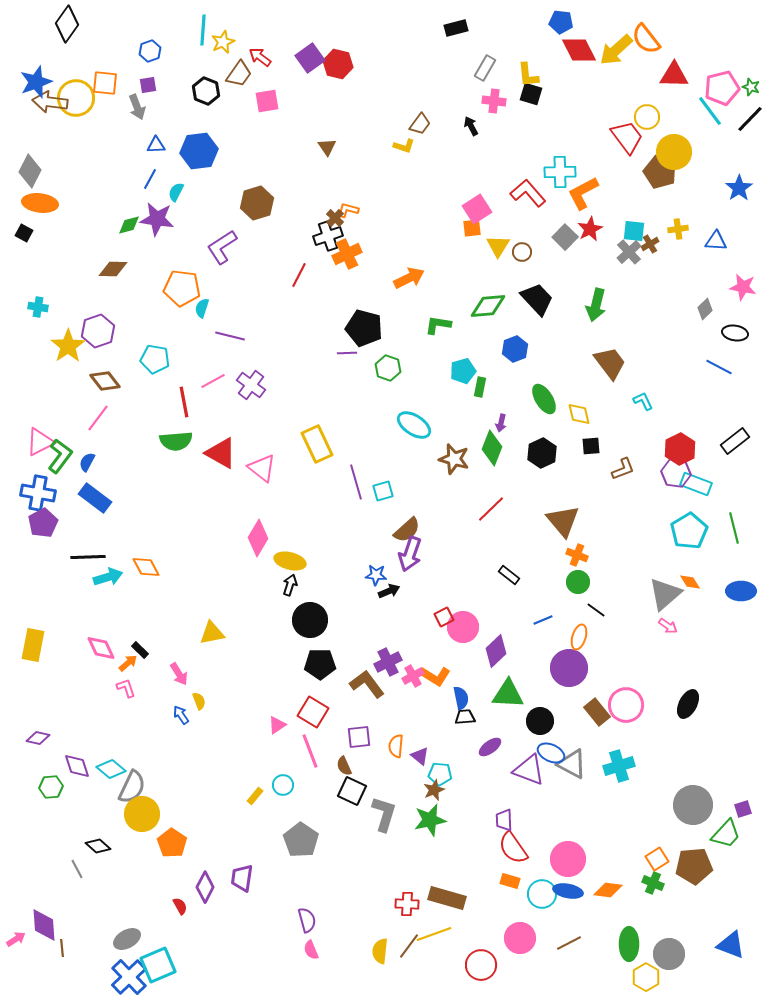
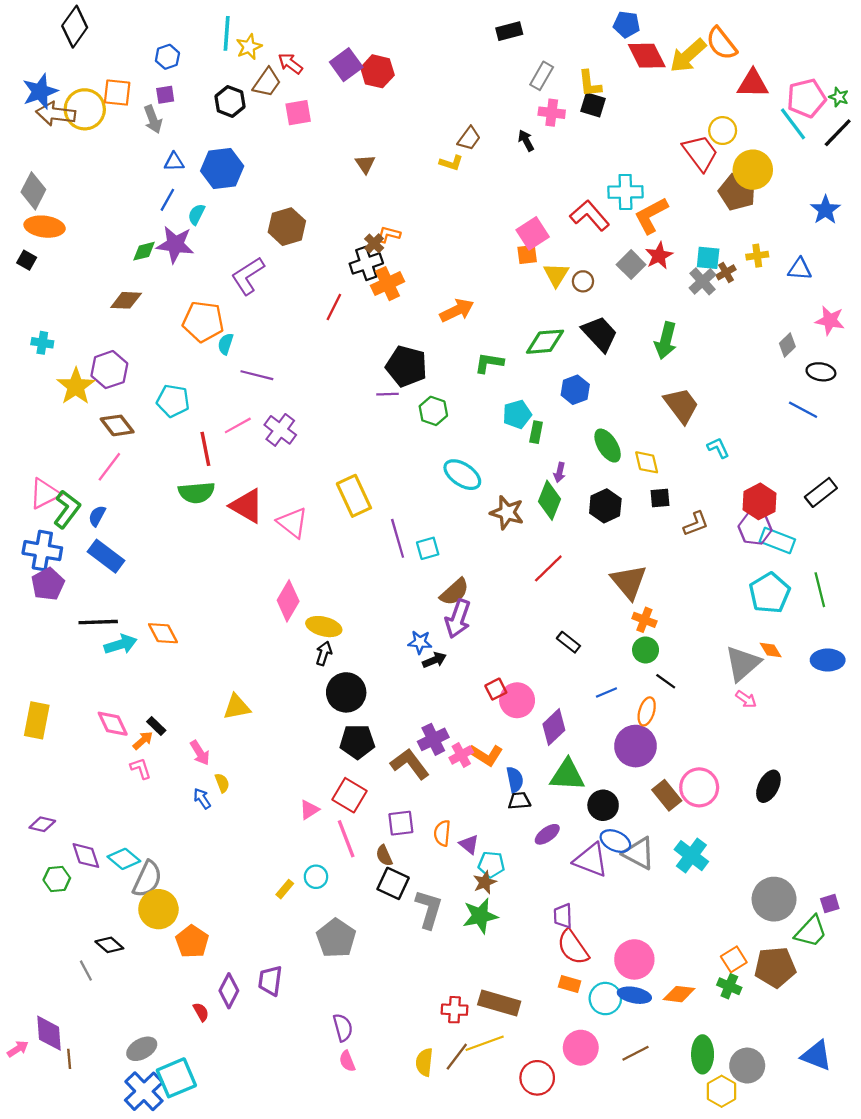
cyan cross: (619, 766) -> (691, 856), turned -36

